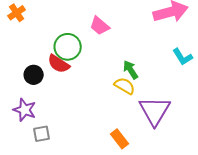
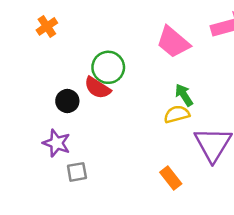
pink trapezoid: (100, 26) -> (173, 42), moved, size x1.4
yellow semicircle: (125, 86) -> (177, 114), turned -45

